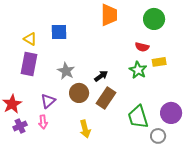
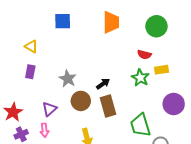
blue square: (59, 32) -> (63, 21), moved
purple rectangle: (29, 64) -> (30, 72), size x0.6
brown rectangle: (106, 98) -> (108, 106), turned -50
purple circle: (171, 113) -> (174, 104), moved

